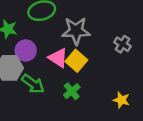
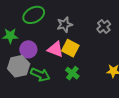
gray star: (76, 31) -> (65, 25), size x0.7
gray cross: (122, 44) -> (104, 27), turned 32

